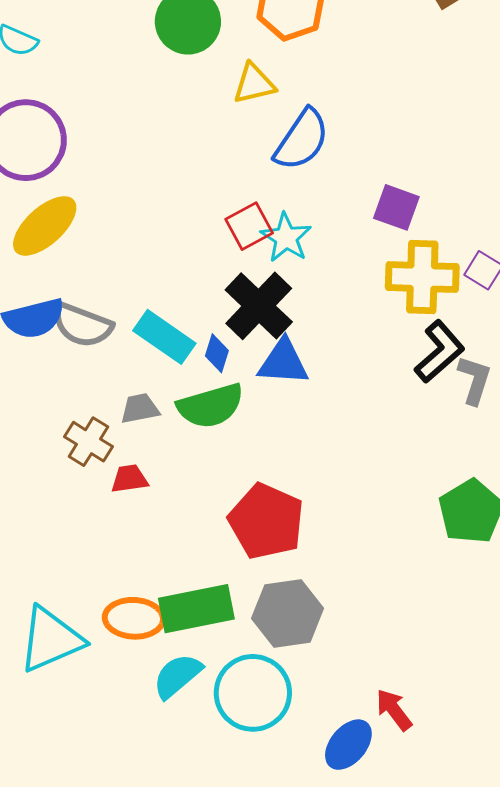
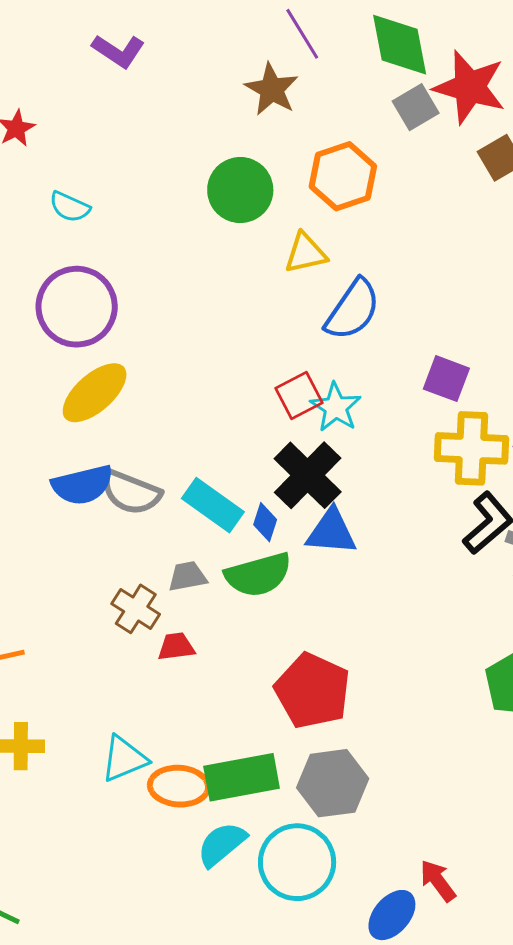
cyan triangle: (51, 640) -> (124, 759), moved, size x0.7

